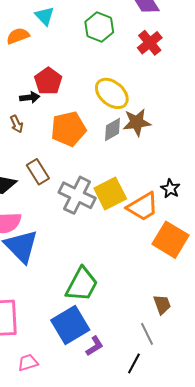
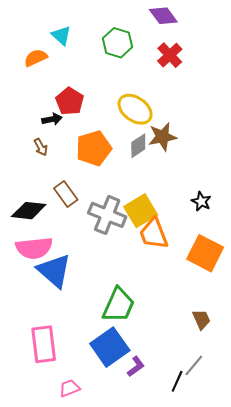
orange trapezoid: (143, 207) -> (154, 234), moved, turned 104
gray line: (147, 334) -> (194, 365), moved, turned 70

